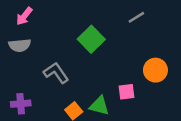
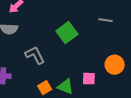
gray line: (136, 17) -> (106, 20), turned 32

